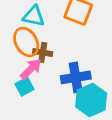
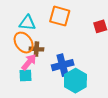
cyan square: (24, 87) -> (26, 76), turned 32

